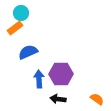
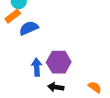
blue semicircle: (28, 52) -> (29, 28), moved

